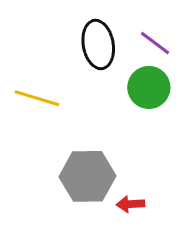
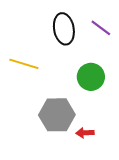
green circle: (149, 87) -> (91, 77), moved

